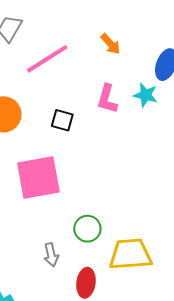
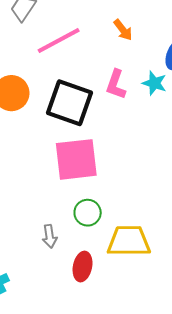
black square: (62, 120) -> (70, 103), size x2.0
pink square: (38, 177) -> (76, 159), moved

